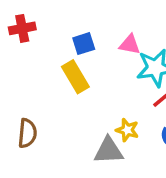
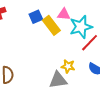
yellow rectangle: (75, 77) -> (51, 25), moved

